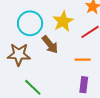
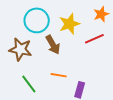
orange line: (83, 60) -> (59, 75), moved

